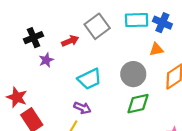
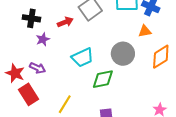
black cross: (34, 38) -> (31, 18), turned 30
green diamond: (138, 104) -> (103, 79), moved
purple arrow: (82, 108) -> (38, 68), moved

